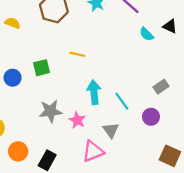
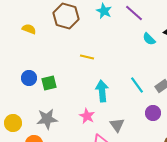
green square: (42, 68) -> (49, 83), moved
cyan line: (122, 101) -> (137, 85), moved
gray star: (50, 111) -> (47, 119), moved

